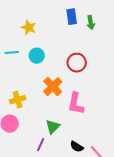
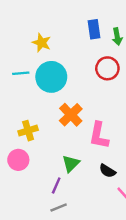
cyan circle: (37, 56) -> (51, 77), size x1.6
red circle: (77, 63) -> (107, 68), moved
black semicircle: (77, 147) -> (107, 171), moved

